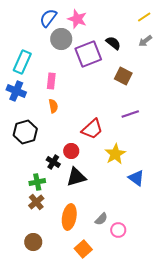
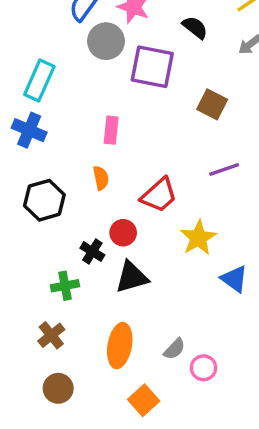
black semicircle: (113, 43) -> (195, 27), moved
purple square: (88, 54) -> (152, 67), turned 32
pink rectangle: (51, 81) -> (111, 130), moved
orange semicircle: (53, 106) -> (101, 178), moved
brown cross: (36, 202) -> (51, 335), moved

